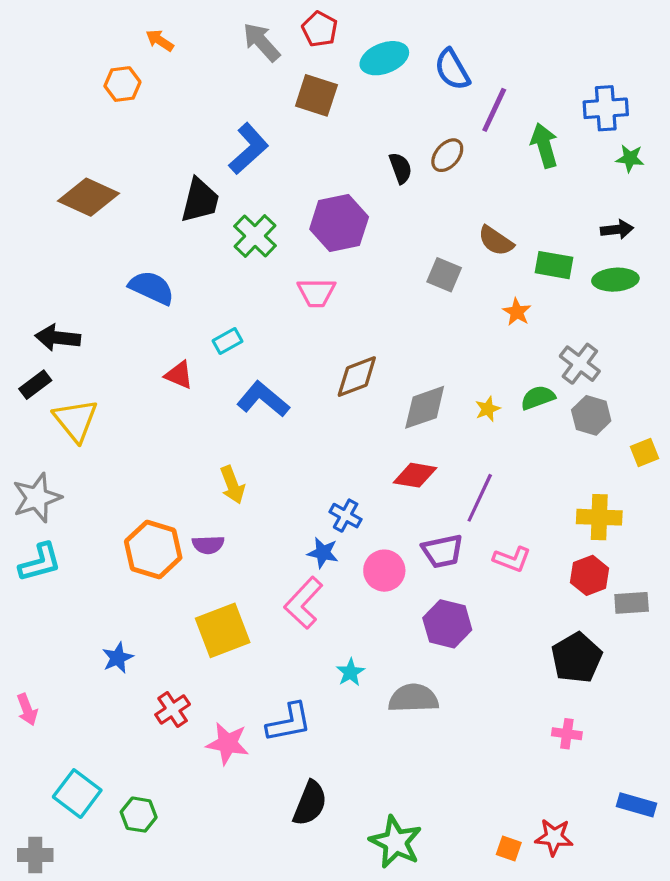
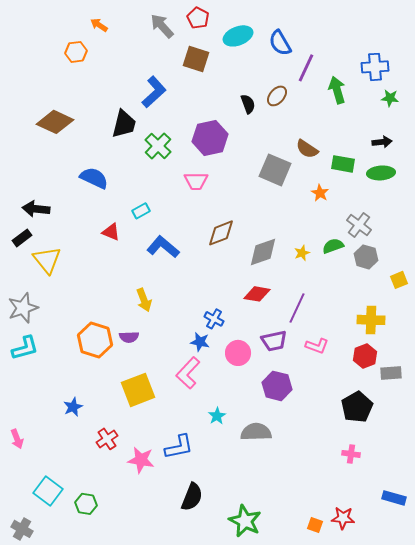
gray square: (444, 275) -> (275, 170), size x1.5
gray cross: (35, 855) -> (22, 529), turned 30

